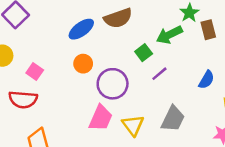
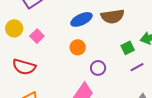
pink square: (35, 72) -> (37, 36), moved
purple circle: (113, 84) -> (98, 68), size x0.6

